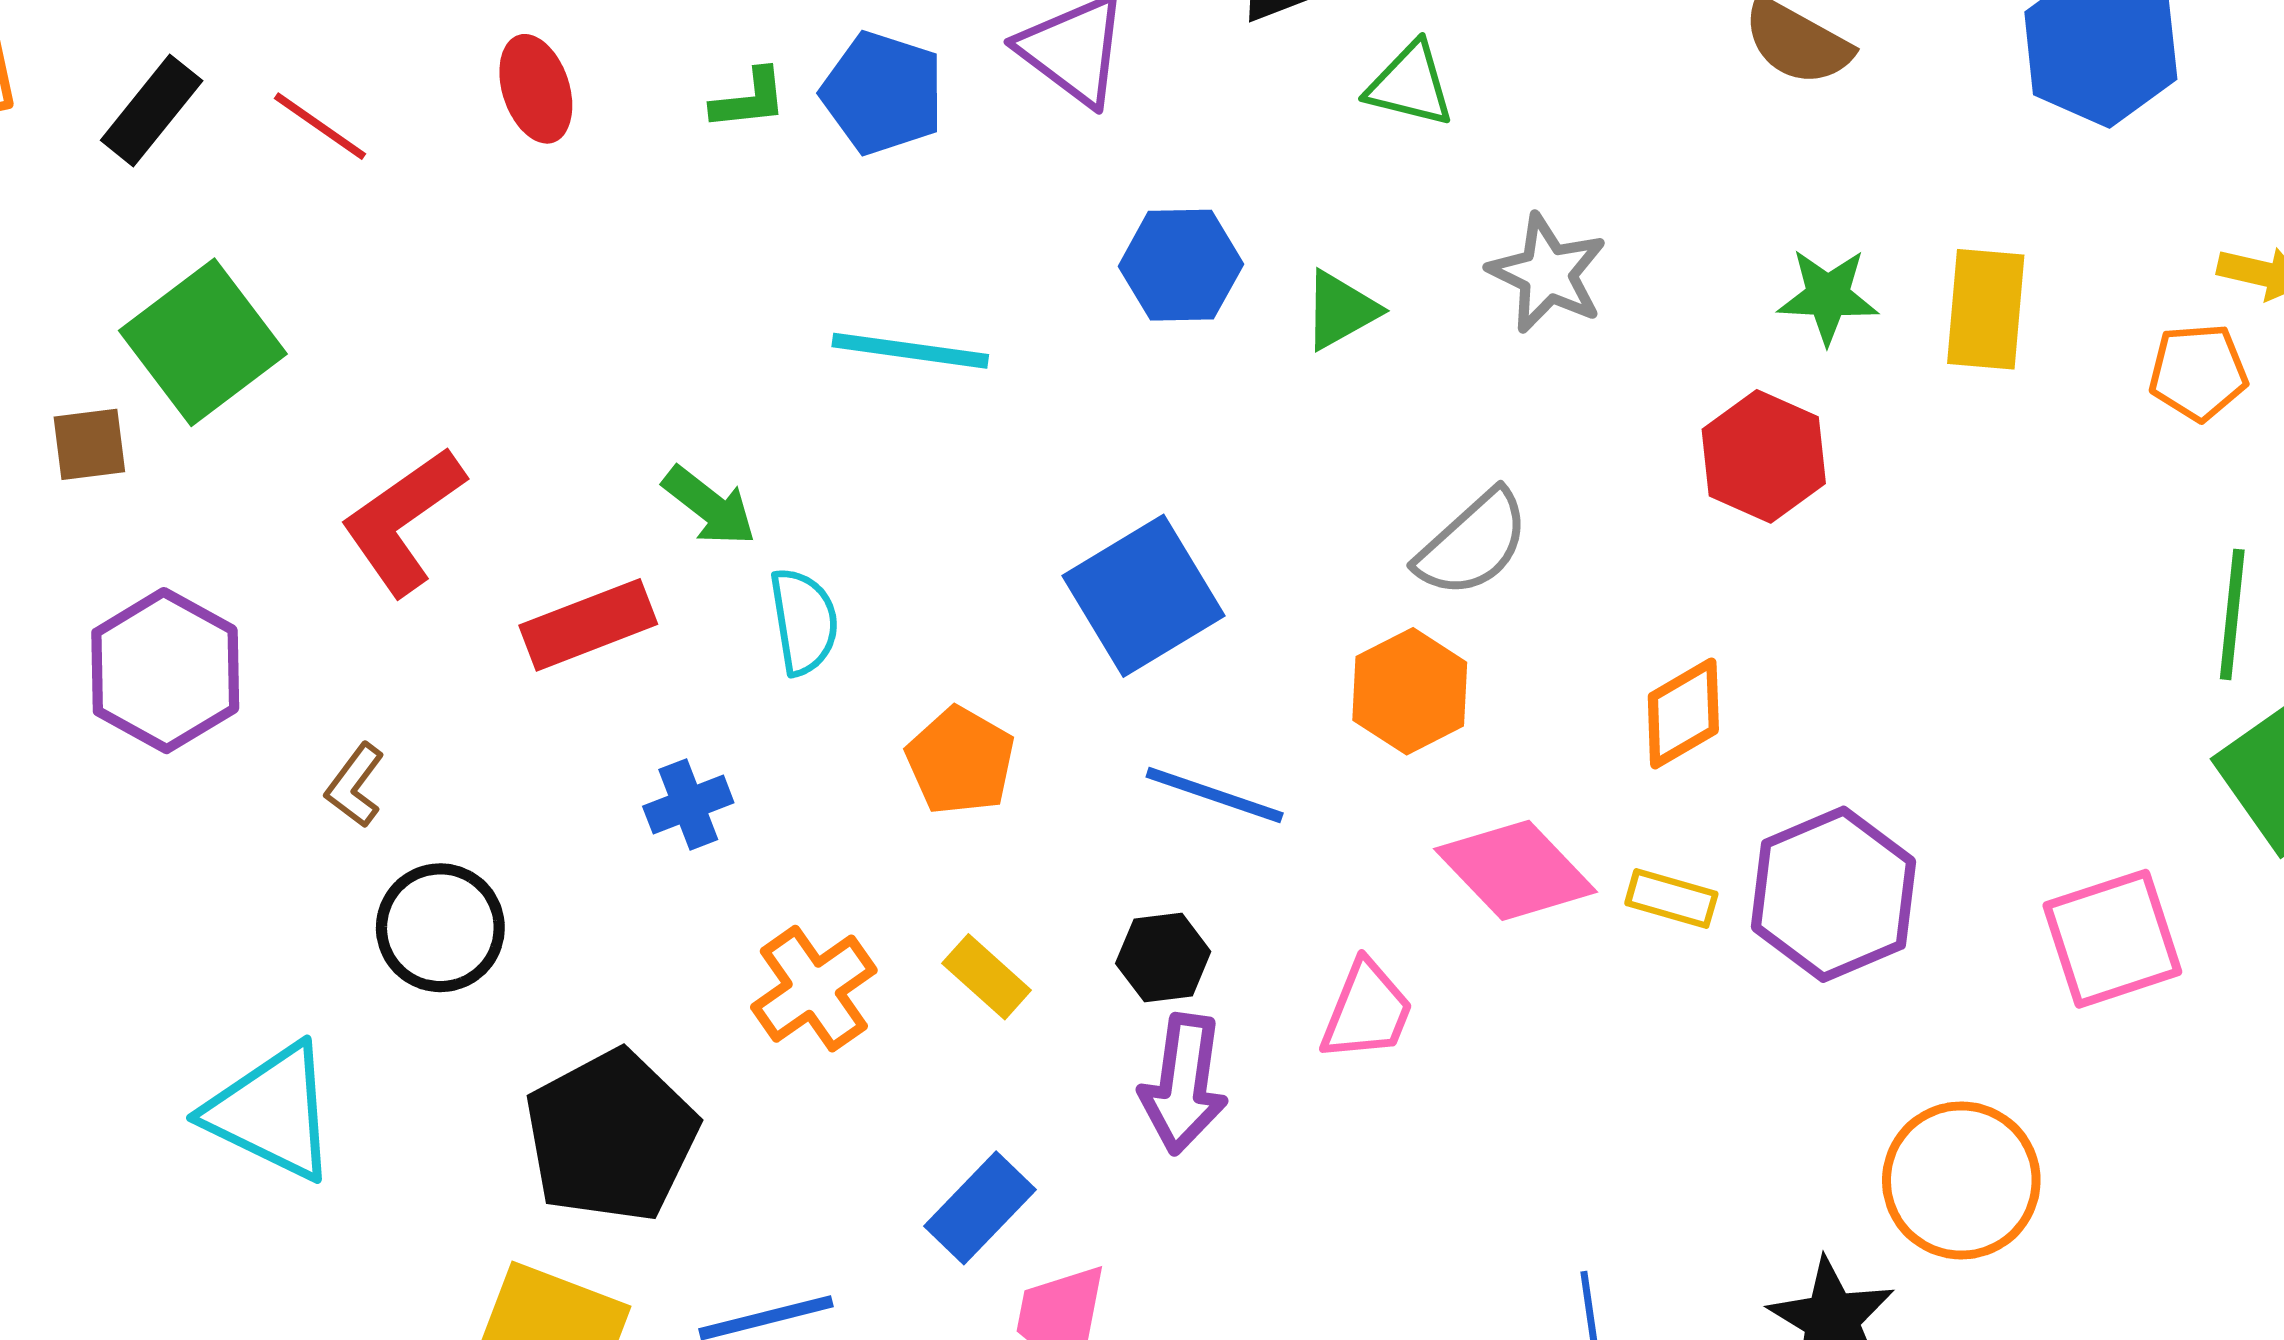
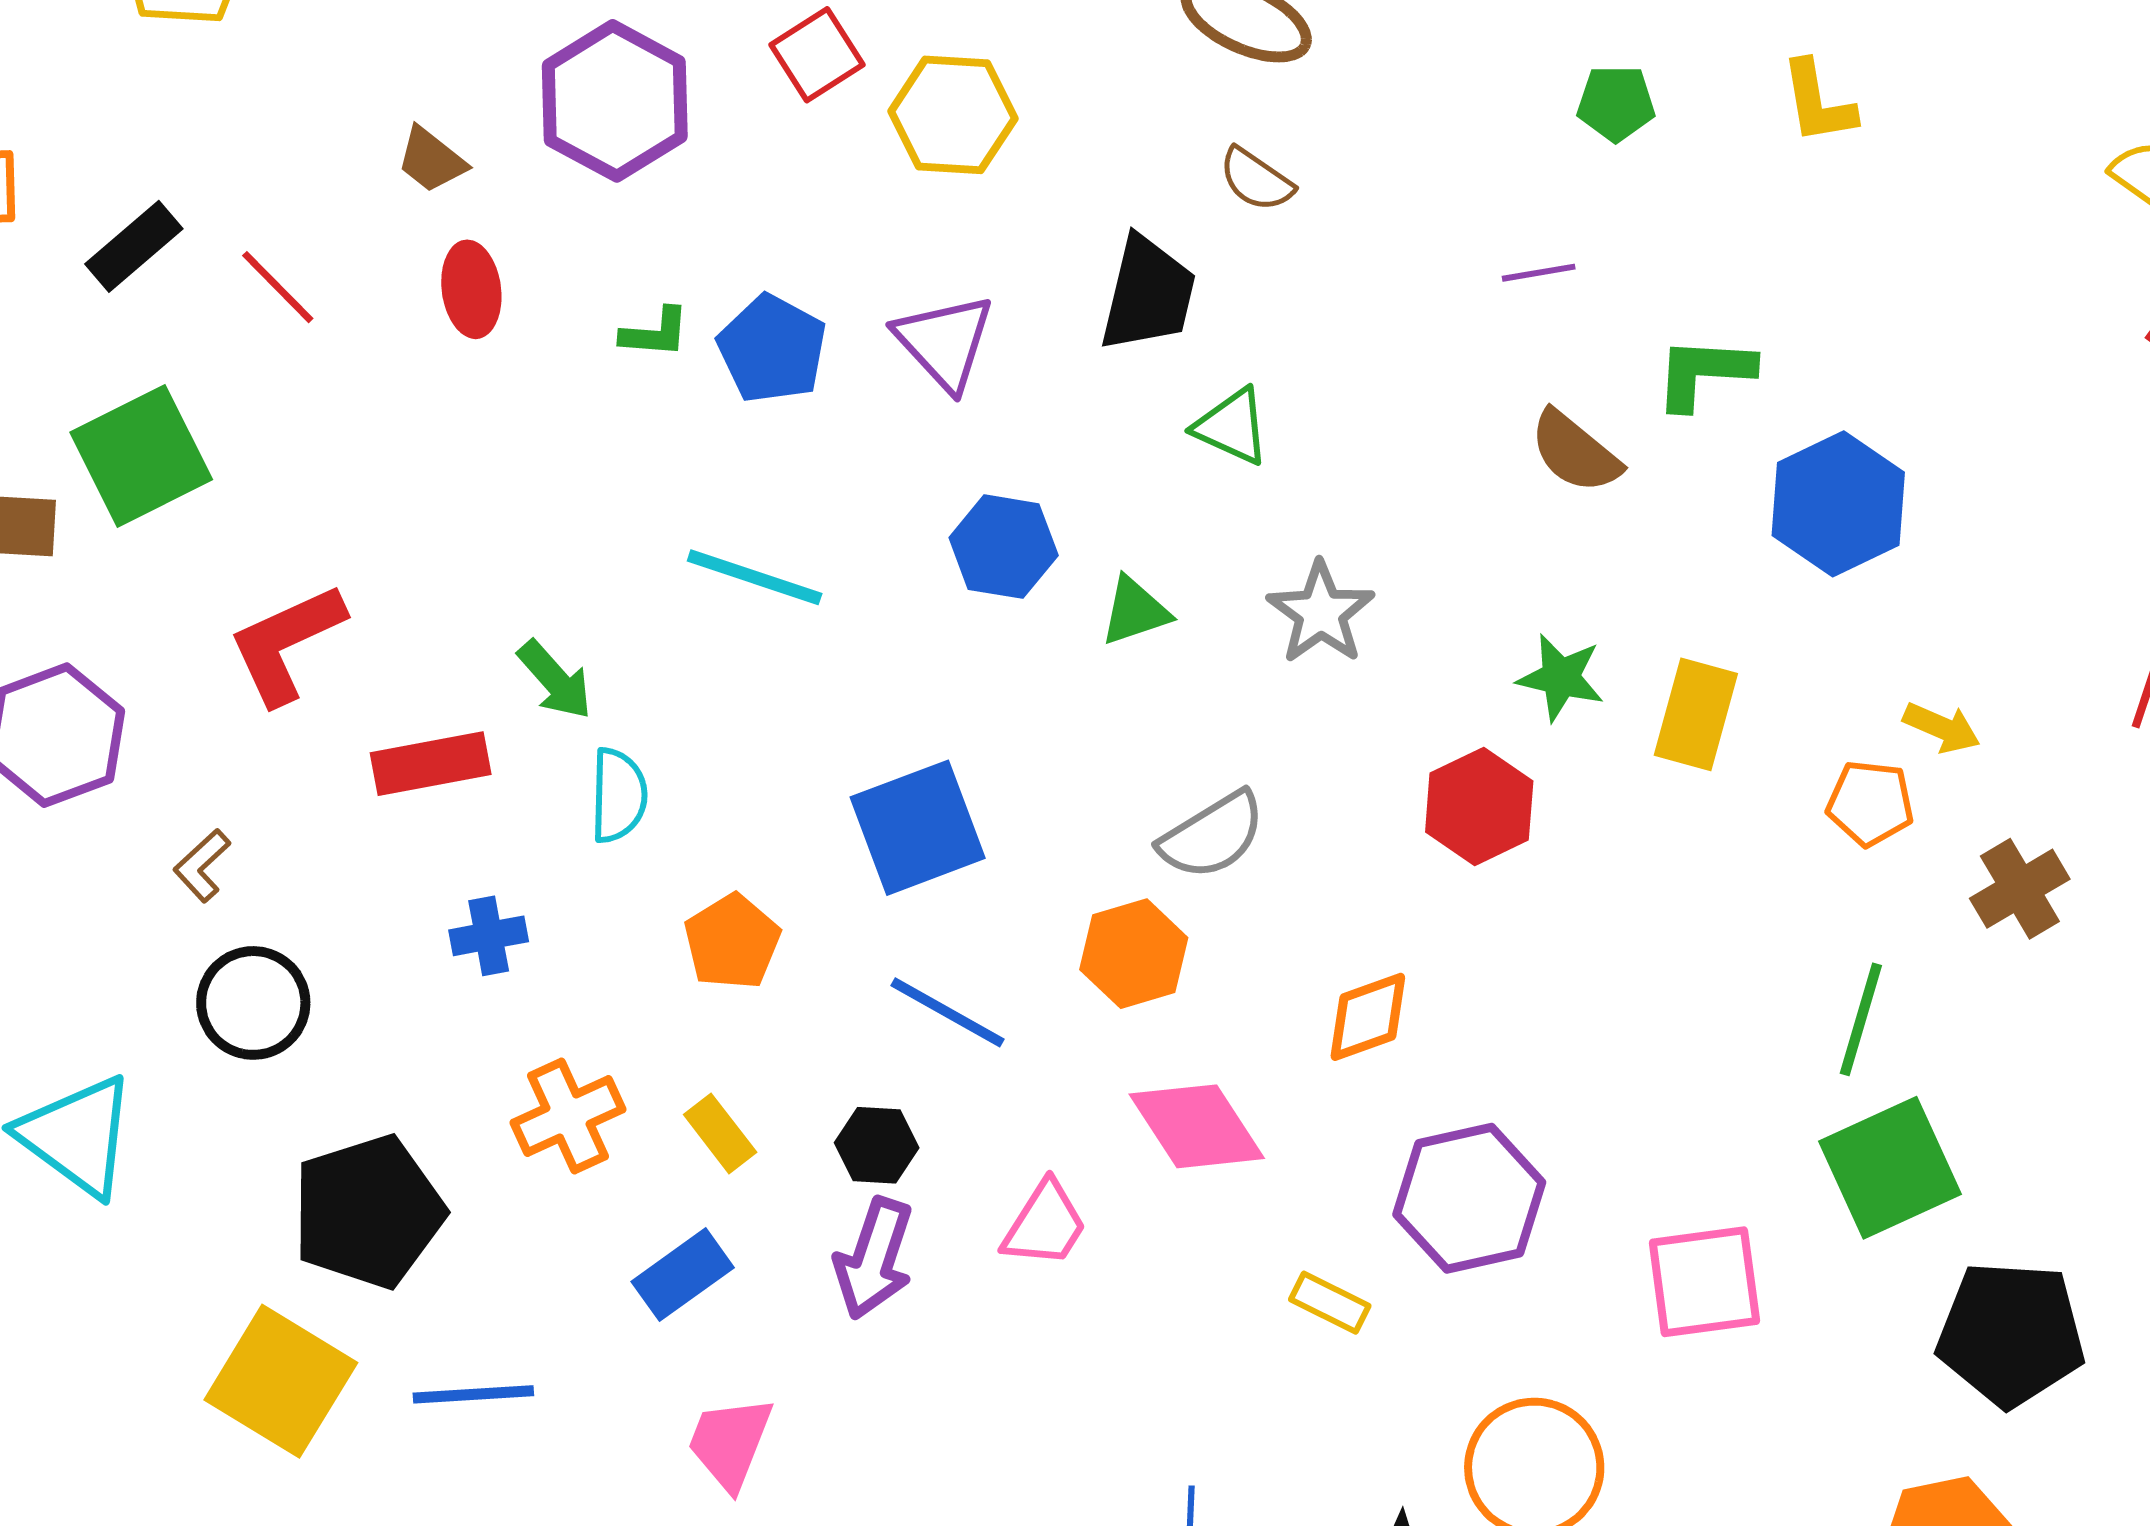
yellow rectangle: (1671, 899) -> (1330, 1303), moved
blue rectangle: (980, 1208) -> (683, 1275), moved

